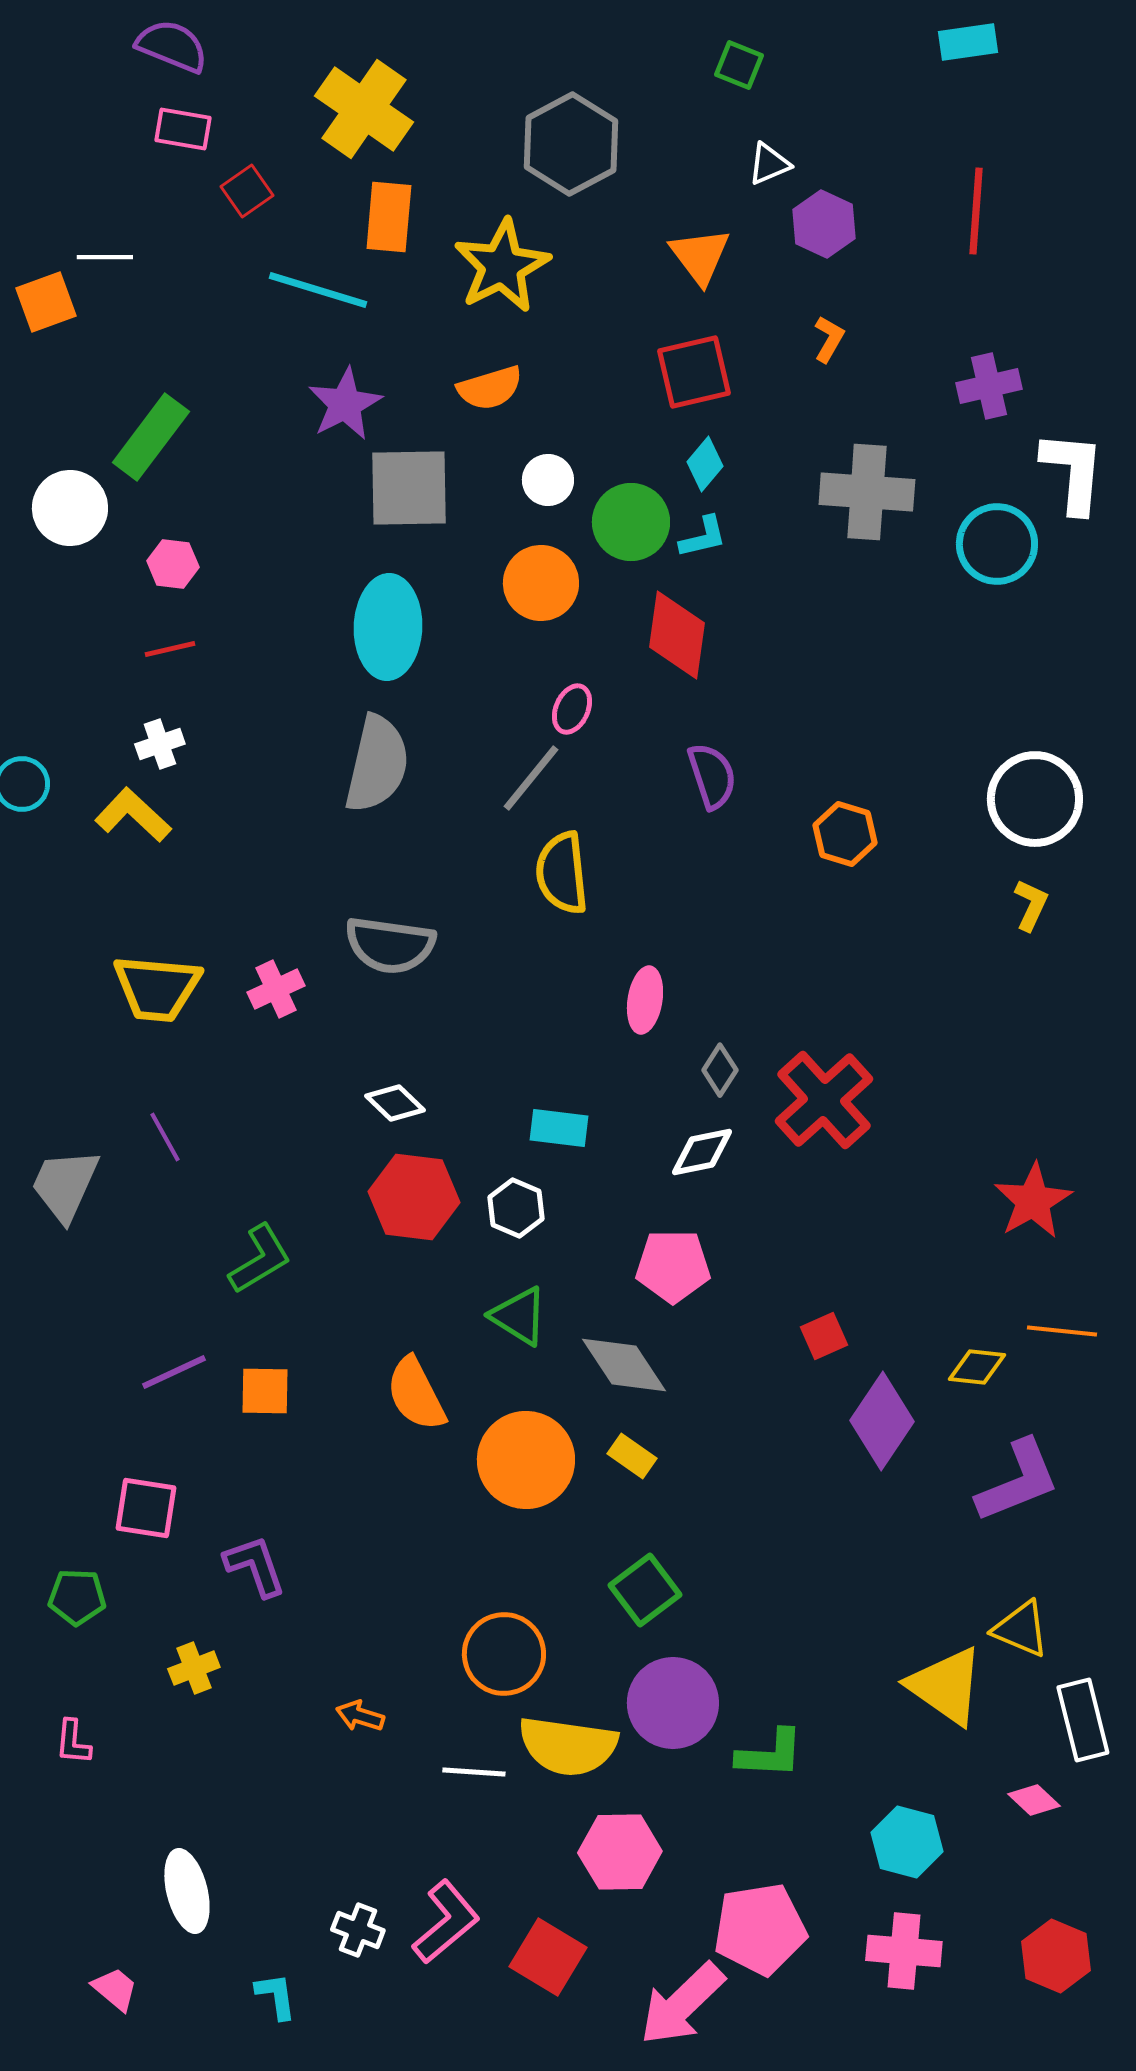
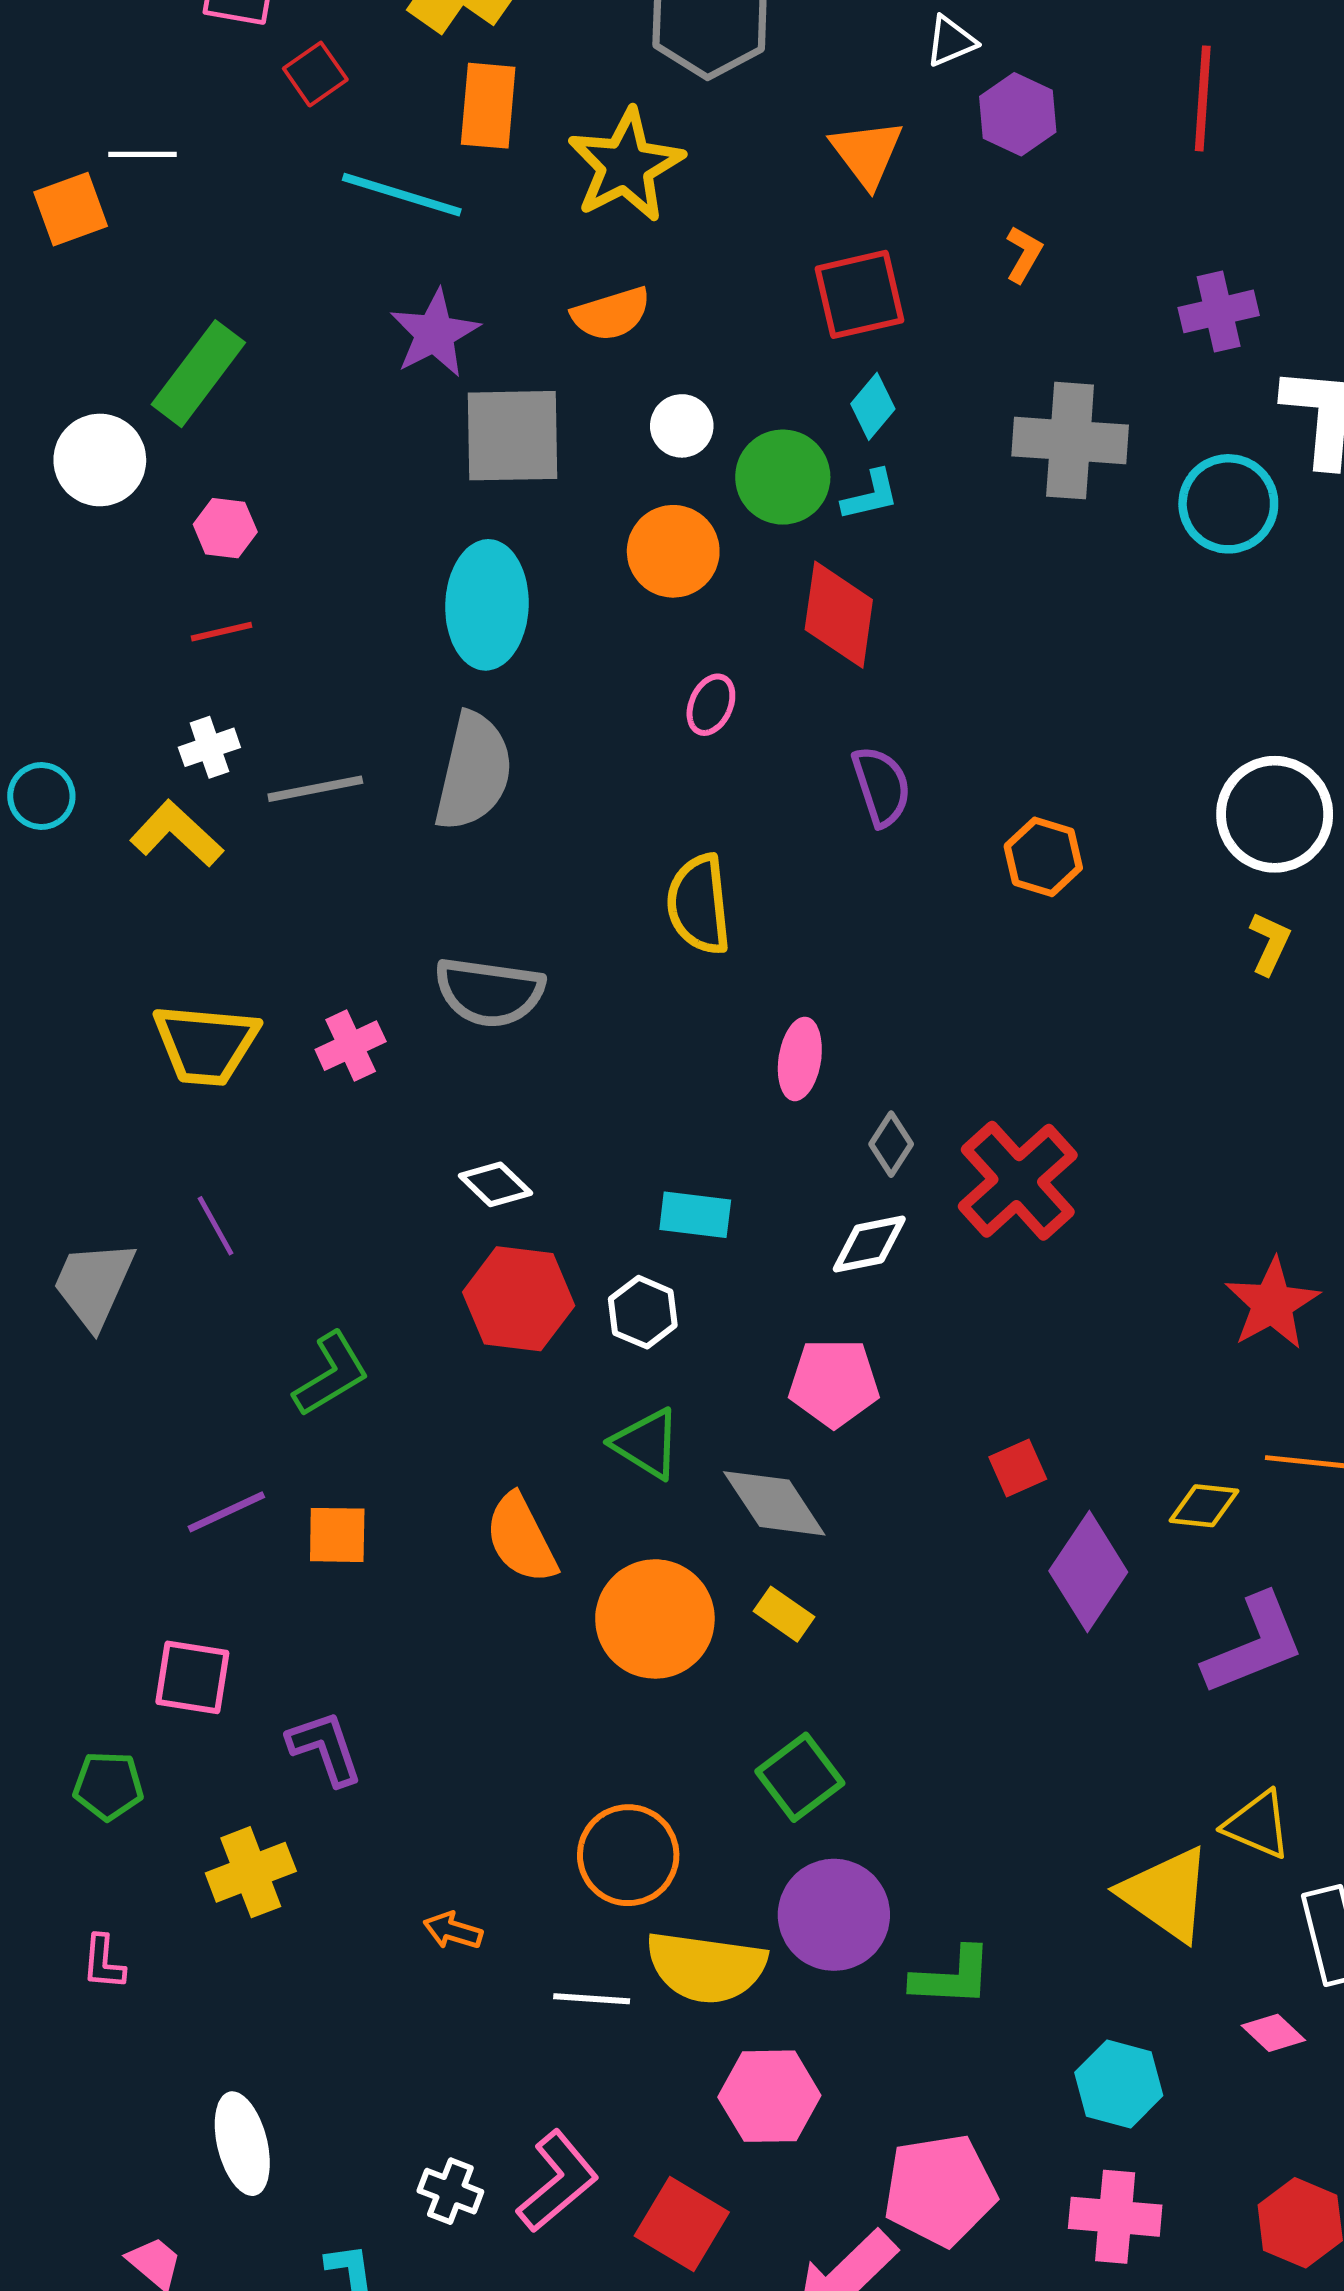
gray line: (531, 778) -> (315, 789), moved, turned 40
yellow cross: (194, 1668) -> (251, 1872), size x1.4

